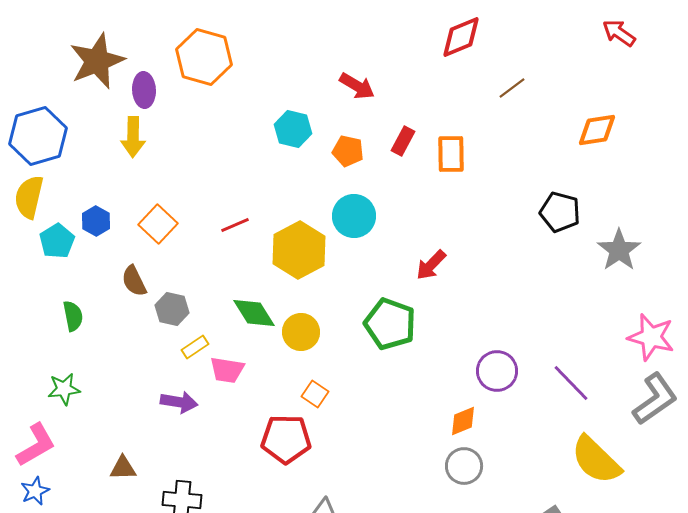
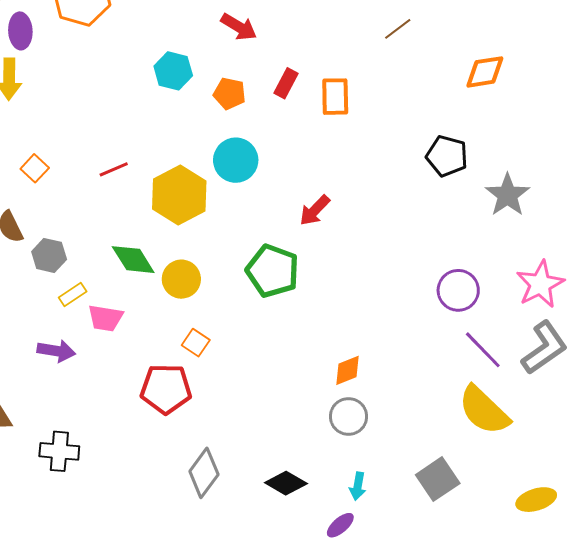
orange square: (158, 224) -> (35, 168), size x0.7
pink star: (651, 337) -> (540, 284), turned 30
purple circle: (497, 371) -> (458, 290), moved
purple line: (571, 383) -> (483, 350), moved

